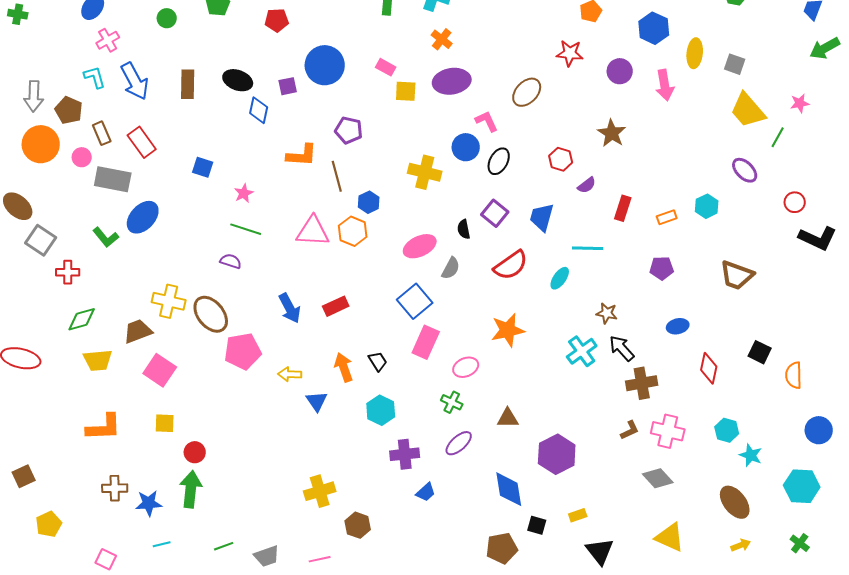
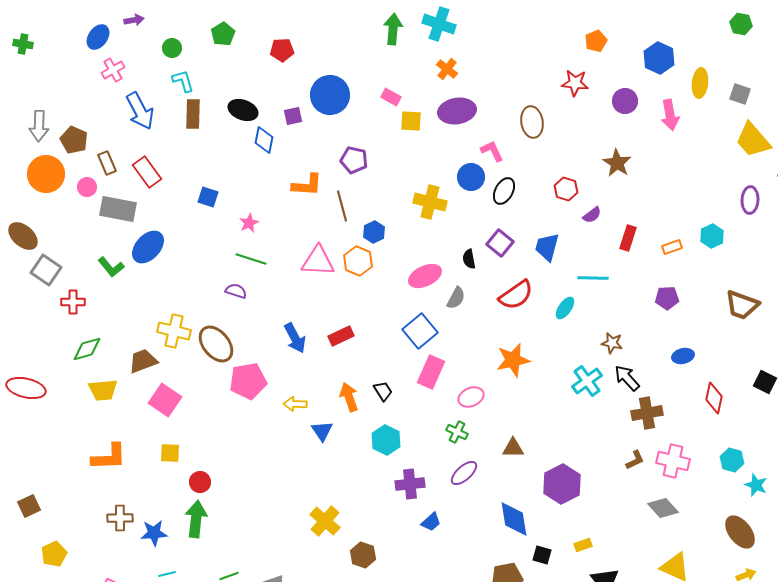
cyan L-shape: (95, 77) -> (183, 81), moved
brown ellipse: (527, 92) -> (532, 122), turned -52
purple ellipse: (745, 170) -> (750, 200), turned 48
yellow cross: (320, 491) -> (325, 521), turned -32

